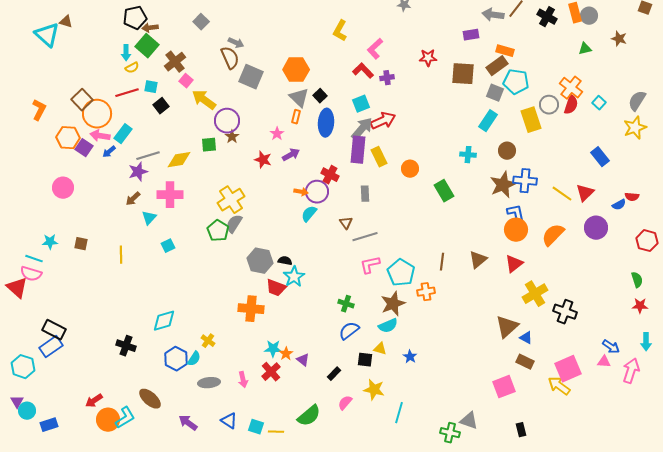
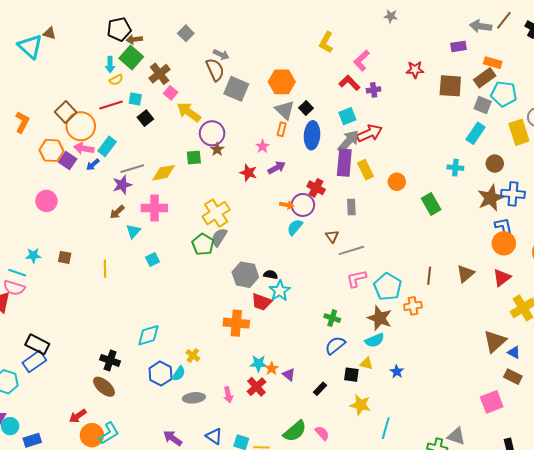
brown star: (393, 304) -> (380, 318), turned -30
brown ellipse: (150, 399) -> (104, 387), moved
pink semicircle: (345, 403) -> (322, 433), moved, turned 98

